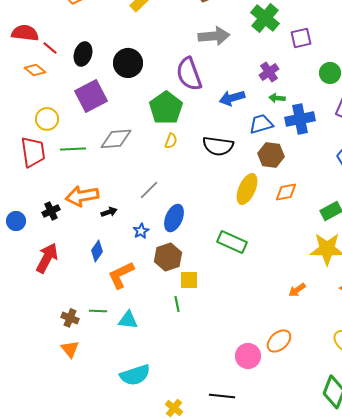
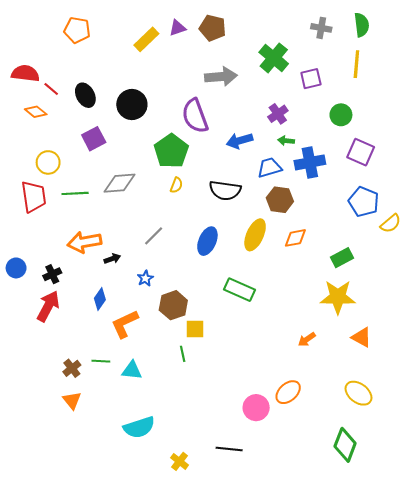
black ellipse: (83, 54) -> (85, 95), turned -45
purple square: (91, 96) -> (94, 139), size x0.7
black cross: (51, 211) -> (52, 274), moved
blue ellipse: (174, 218) -> (207, 241), moved
brown cross: (70, 318) -> (72, 368), turned 30

